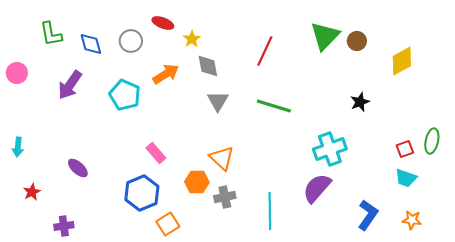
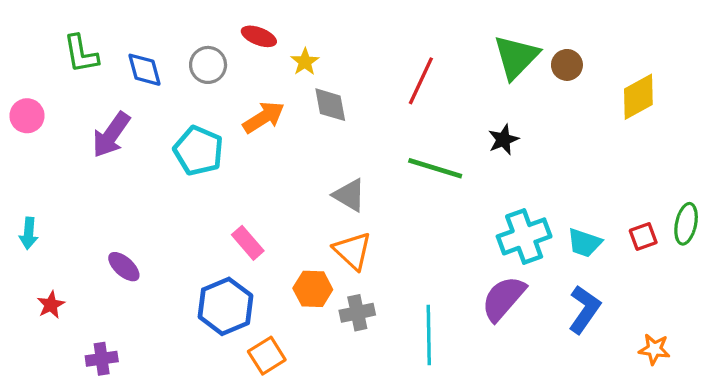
gray triangle: (218, 101) -> (349, 195), moved, turned -30
black star: (360, 102) -> (503, 140), moved
cyan trapezoid: (406, 178) -> (584, 243), moved
blue L-shape: (368, 215) -> (584, 310), moved

